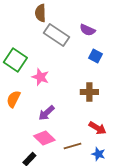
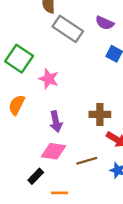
brown cross: (89, 92) -> (100, 114), moved
purple arrow: (46, 113) -> (56, 122), turned -60
pink diamond: (44, 138) -> (53, 151), turned -35

